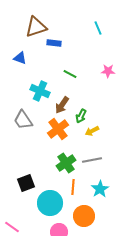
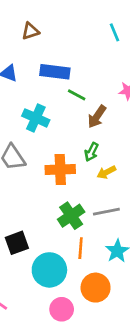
brown triangle: (36, 27) -> (30, 31), size x0.6
blue rectangle: (54, 43) -> (55, 72), moved, size x1.5
brown arrow: (62, 105) -> (97, 117), moved
orange cross: (58, 129) -> (60, 170), turned 35

